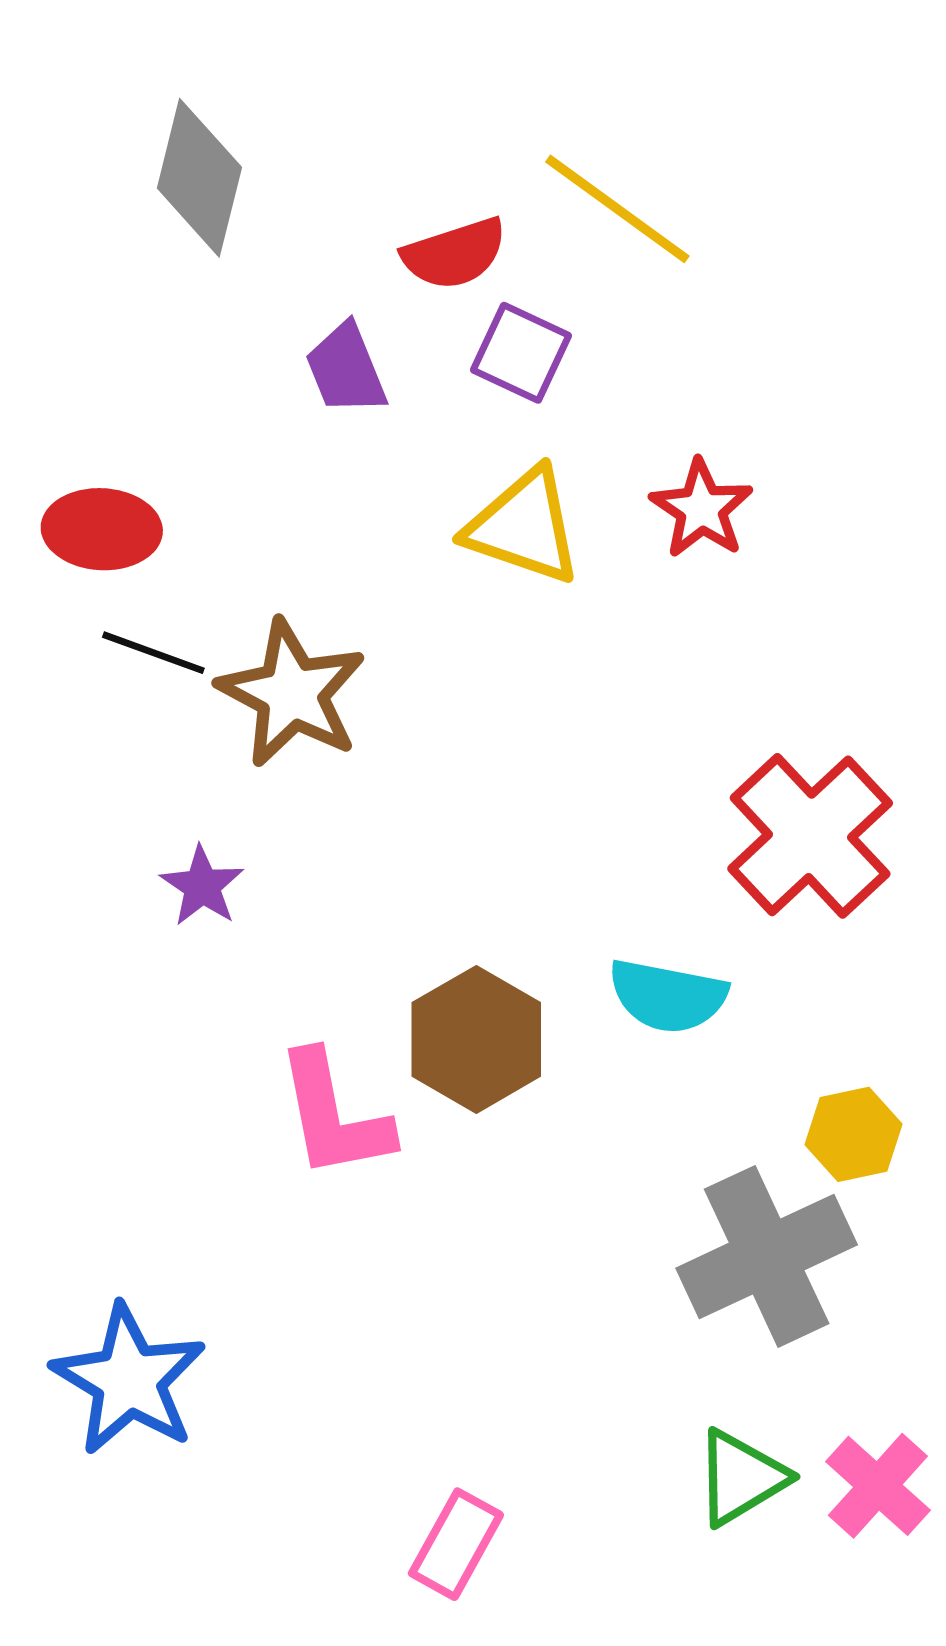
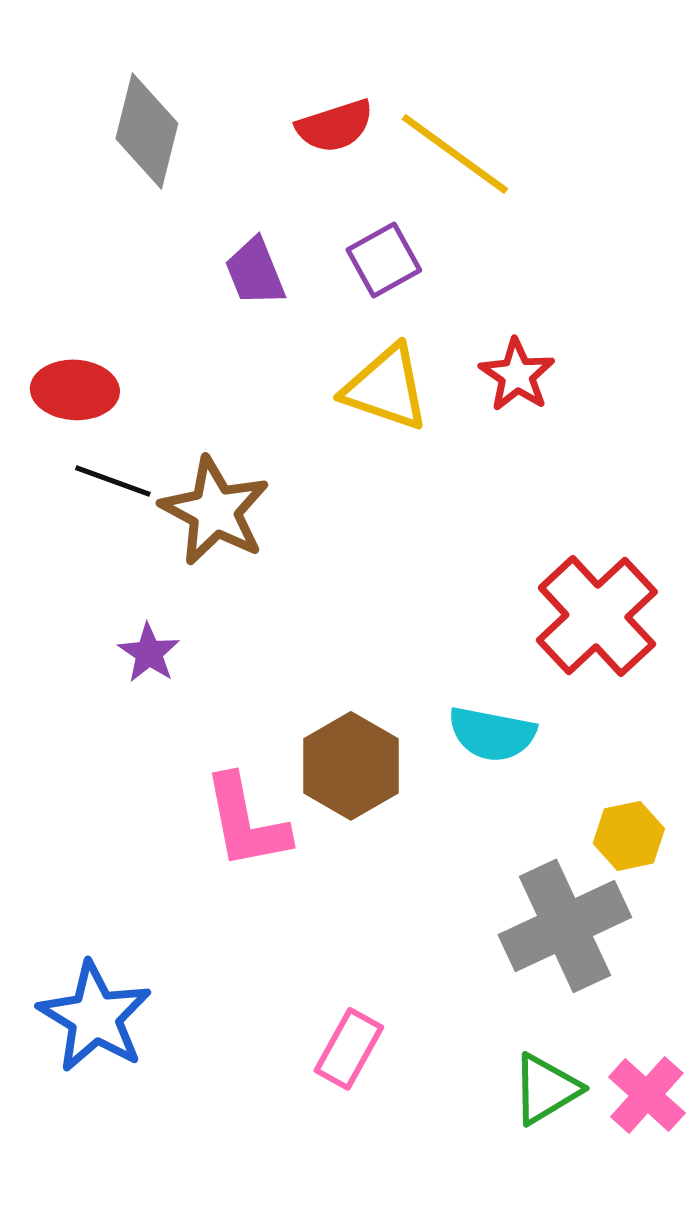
red semicircle: (455, 254) -> (335, 126), moved
purple square: (521, 353) -> (384, 260), turned 36
pink rectangle: (456, 1544) -> (349, 1049), moved

